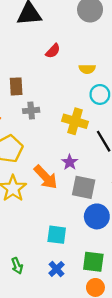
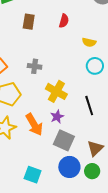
red semicircle: (53, 51) -> (64, 21), turned -40
brown rectangle: (16, 86) -> (29, 22), moved
yellow cross: (75, 121) -> (56, 91), moved

